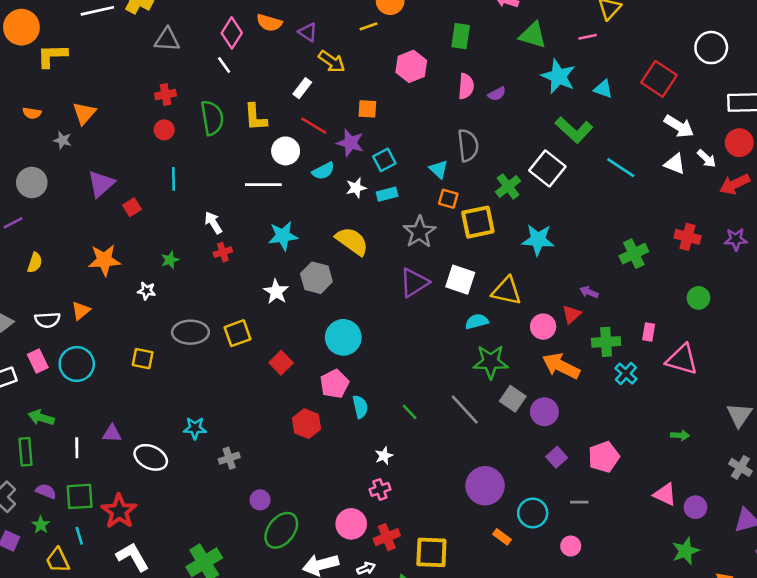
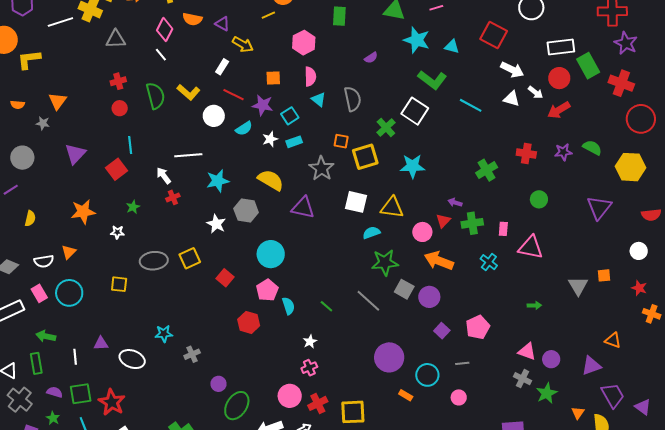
pink semicircle: (466, 86) -> (310, 77), moved
yellow L-shape: (255, 117) -> (188, 92), turned -40
cyan triangle: (439, 169) -> (319, 99), moved
white line: (263, 185) -> (188, 155), moved
red square: (132, 207) -> (116, 169), moved, size x1.5
purple triangle: (414, 283) -> (303, 208), moved, turned 50
green cross: (606, 342) -> (472, 223), moved
gray cross: (740, 467) -> (522, 379), moved

